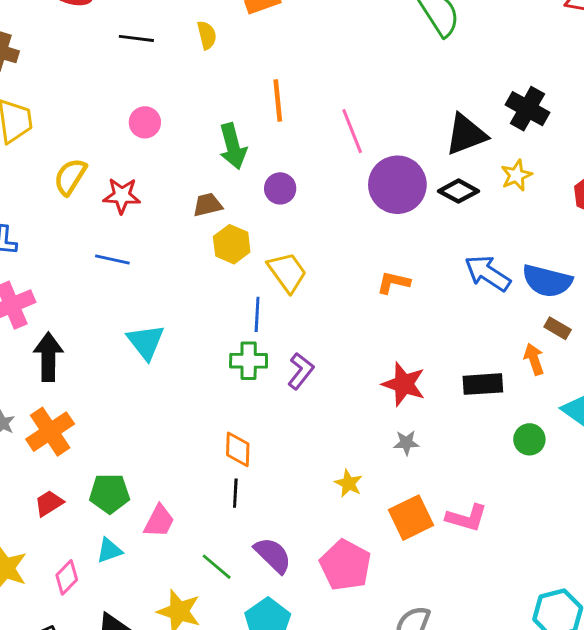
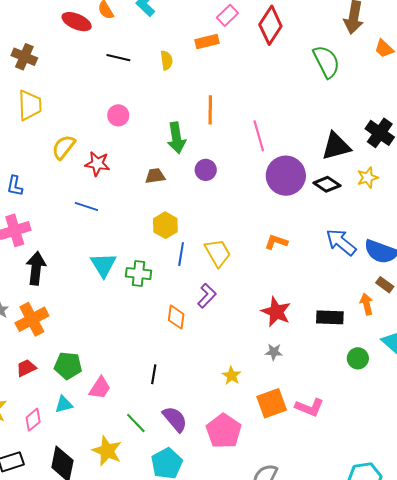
yellow hexagon: (232, 244) -> (165, 225), moved
yellow trapezoid: (287, 272) -> (218, 253), moved
green cross: (249, 361) -> (138, 274), moved
orange diamond: (238, 449) -> (176, 317), moved

